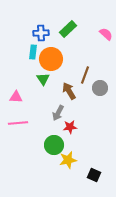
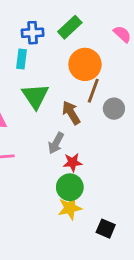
orange circle: (51, 59) -> (85, 64), moved
green triangle: (43, 79) -> (35, 96), size x1.5
green circle: (54, 145) -> (70, 187), moved

